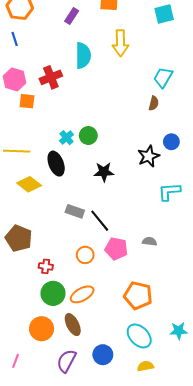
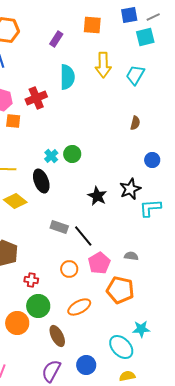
cyan trapezoid: (163, 77) -> (135, 75), moved
black star: (149, 156) -> (130, 189), moved
black star: (104, 172) -> (97, 196), moved, turned 30
pink pentagon: (116, 249) -> (99, 263), turned 30
orange ellipse: (82, 294) -> (79, 307), moved
orange pentagon: (138, 295) -> (120, 290), moved
orange circle: (42, 329) -> (17, 323), moved
cyan star: (179, 331) -> (141, 329), moved

